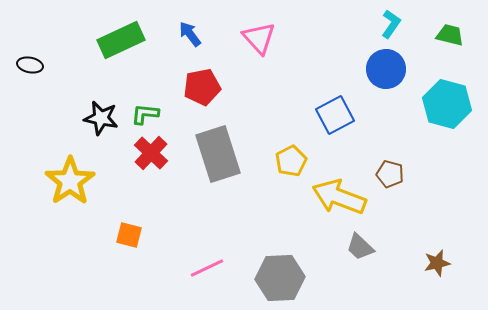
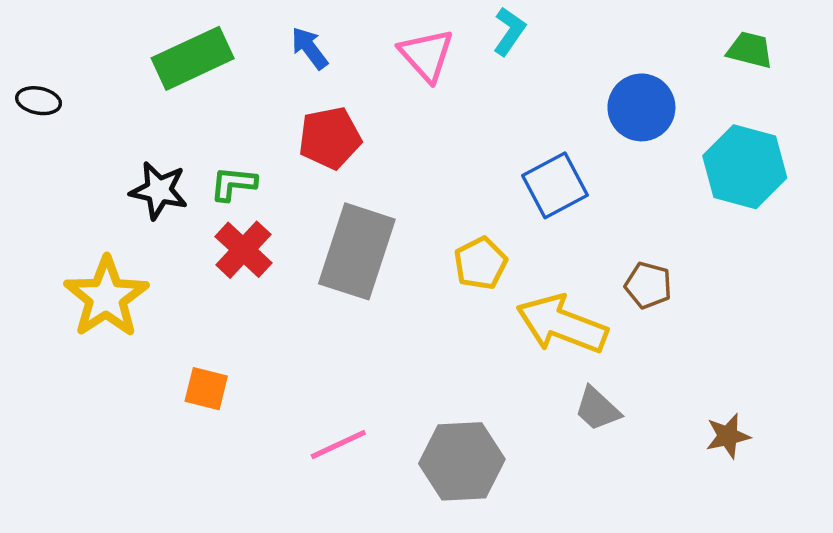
cyan L-shape: (391, 24) -> (509, 31), moved
gray rectangle: (218, 154) -> (357, 251), turned 36

